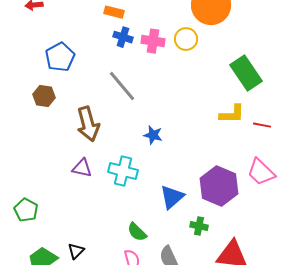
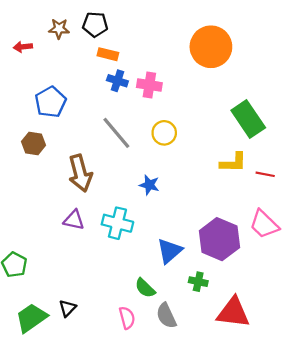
yellow circle: (186, 39) -> (164, 133), moved
green semicircle: (137, 232) -> (145, 288), moved

